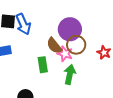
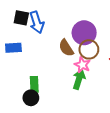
pink star: (65, 54) -> (82, 65), moved
green rectangle: (43, 65) -> (34, 84), moved

